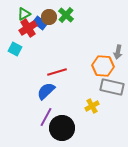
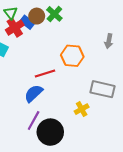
green triangle: (24, 14) -> (11, 13), turned -40
gray arrow: (118, 52) -> (109, 41), moved
orange hexagon: (103, 66) -> (72, 56), moved

